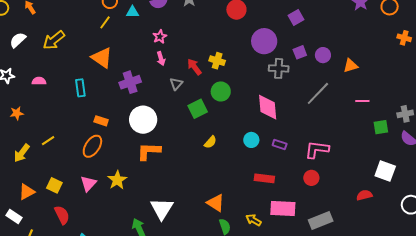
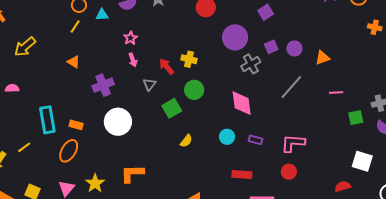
orange triangle: (102, 58) -> (74, 62), size x0.6
gray cross: (279, 68) -> (251, 64), turned -30
cyan rectangle: (80, 88) -> (47, 120), moved, size x1.5
orange L-shape: (149, 151) -> (132, 174), moved

